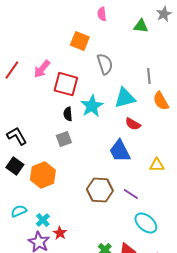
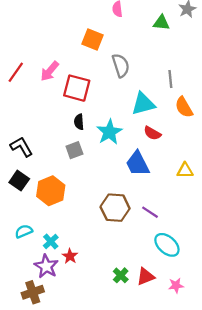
cyan star: (92, 106) -> (109, 132), moved
yellow triangle: (157, 165) -> (185, 170), moved

